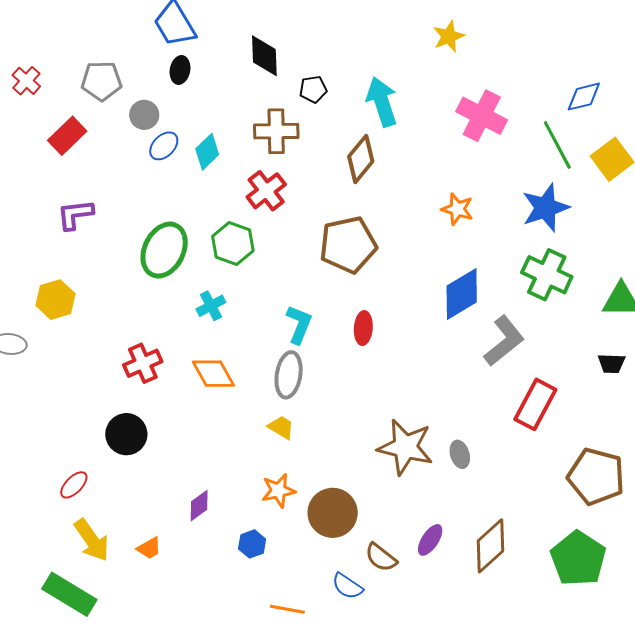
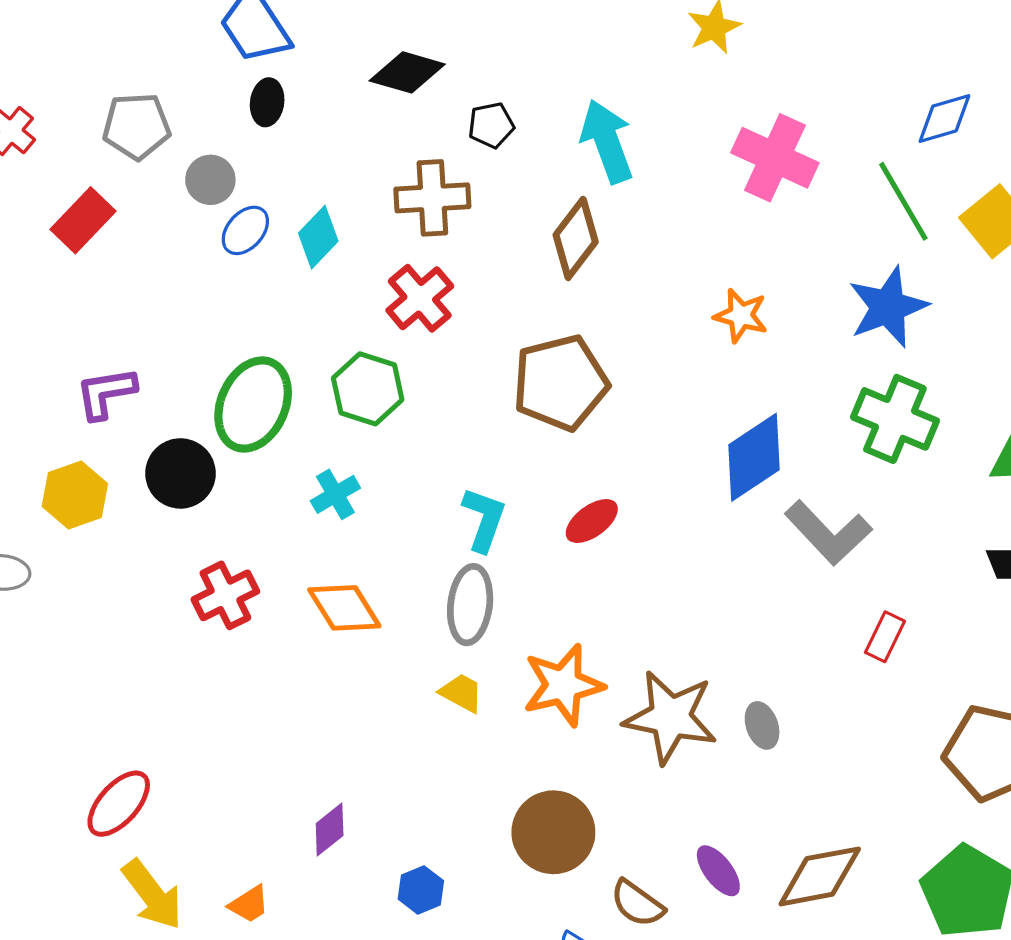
black diamond: (264, 56) -> (407, 72), turned -69
purple L-shape: (75, 214) -> (106, 393), moved
red ellipse: (363, 328) -> (592, 521), turned 52
gray L-shape: (504, 341) -> (828, 533), turned 88
red rectangle: (535, 404) -> (885, 637), size x0.6
black circle: (126, 434) -> (180, 473), moved
red ellipse: (74, 485) -> (119, 804), size x1.4
orange star: (278, 491) -> (563, 685), moved, size x1.4
purple ellipse: (430, 540) -> (718, 871), turned -68
brown diamond: (490, 546) -> (820, 876), turned 34

